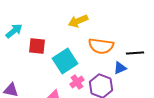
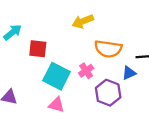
cyan square: (65, 61) -> (57, 76), moved, turned -30
pink cross: (77, 82) -> (86, 71), moved

